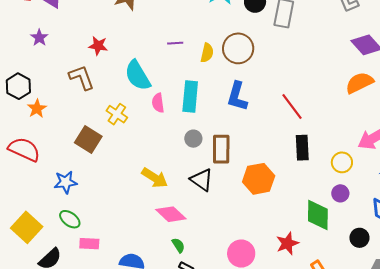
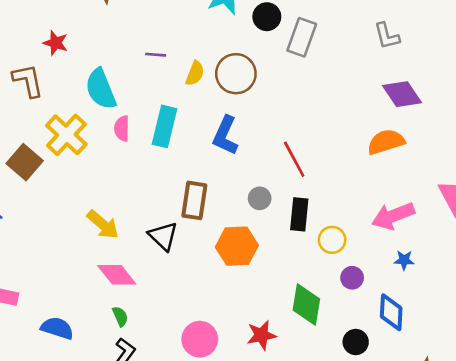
yellow cross: (117, 114) -> (66, 135), size x1.5
gray circle: (193, 139) -> (260, 198), moved
yellow circle: (342, 162) -> (332, 240), moved
purple circle: (340, 193) -> (352, 278), moved

